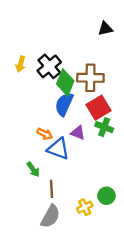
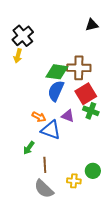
black cross: (49, 66) -> (23, 36), moved
green diamond: (65, 82) -> (57, 72), turned 75
green arrow: (33, 169) -> (29, 148), turned 72
yellow cross: (85, 207) -> (74, 181), turned 32
gray semicircle: (50, 216) -> (44, 189), turned 105

